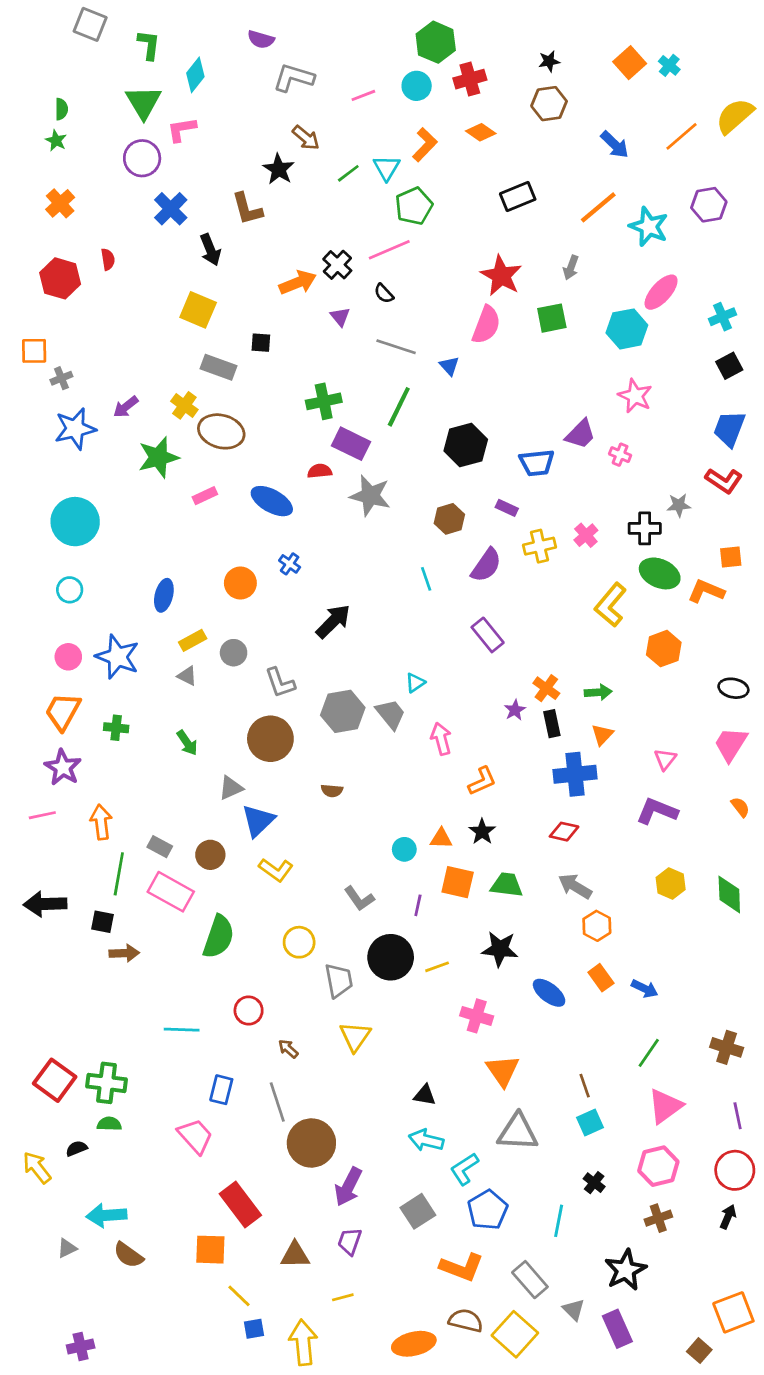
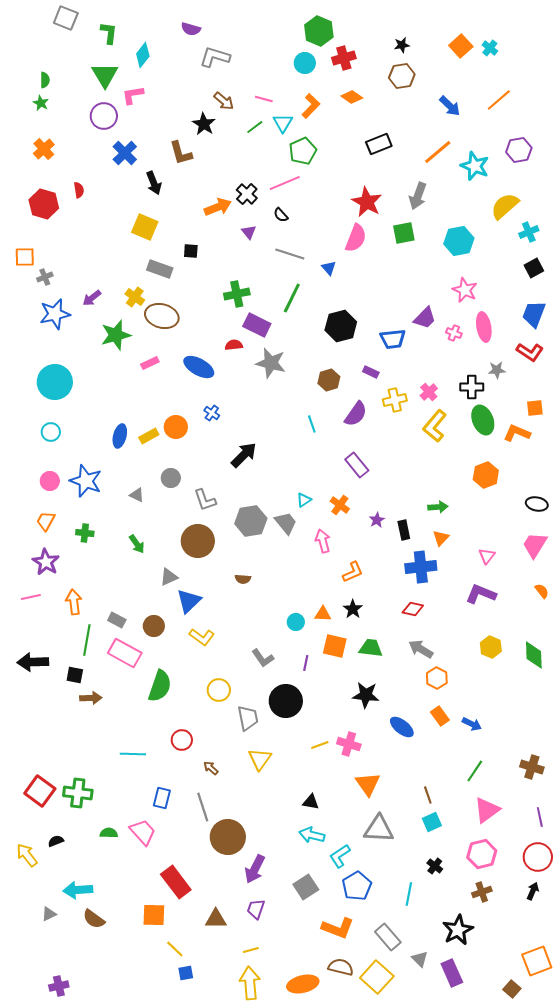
pink line: (363, 95) -> (264, 99), moved, turned 36
yellow semicircle: (735, 116) -> (505, 206), moved
gray arrow: (571, 268) -> (418, 196), size x1.5
pink ellipse: (661, 292) -> (484, 327), moved, turned -52
green ellipse: (660, 573) -> (483, 420), turned 44
yellow L-shape: (611, 605) -> (435, 426), moved
yellow rectangle: (193, 640) -> (149, 436), moved
orange cross: (546, 688) -> (340, 505), moved
orange trapezoid: (63, 711) -> (46, 521), size x0.7
yellow line: (437, 967) -> (320, 745), moved
green semicircle: (109, 1124) -> (109, 833), moved
yellow arrow: (303, 1342) -> (250, 983), moved

